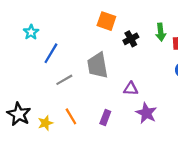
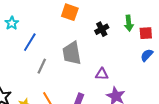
orange square: (106, 21) -> (70, 12), moved
gray line: (64, 80) -> (42, 66), turned -35

